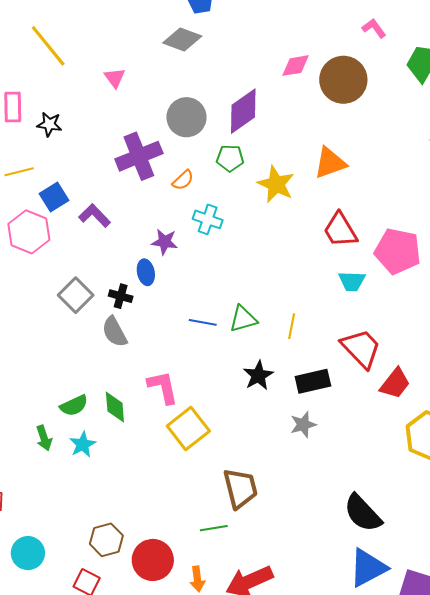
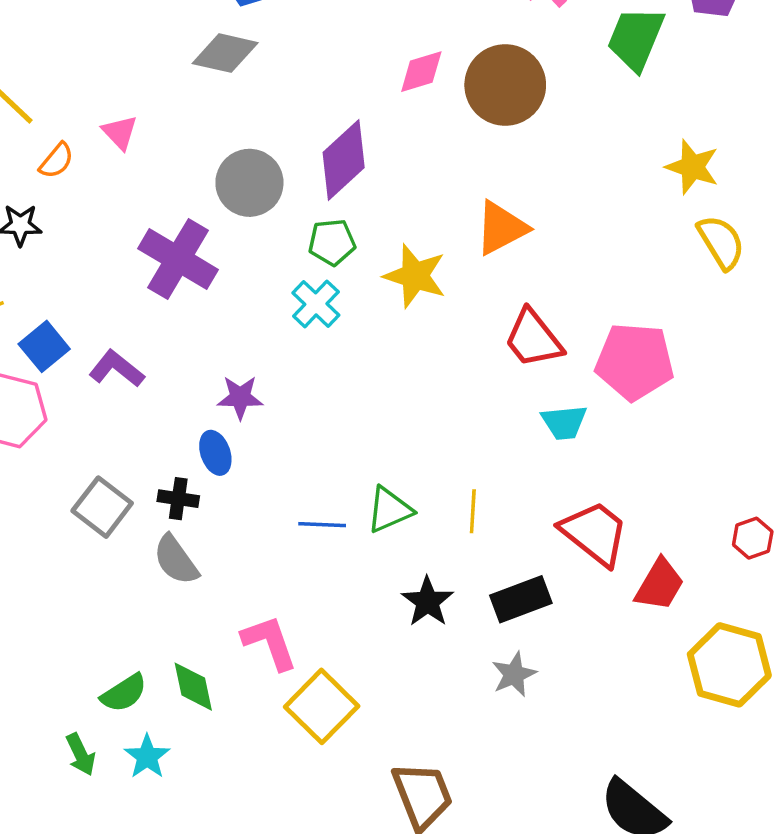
purple cross: (139, 156) -> (178, 259), turned -30
orange semicircle: (183, 180) -> (56, 161), moved
cyan cross: (208, 219) -> (316, 304), moved, turned 32

